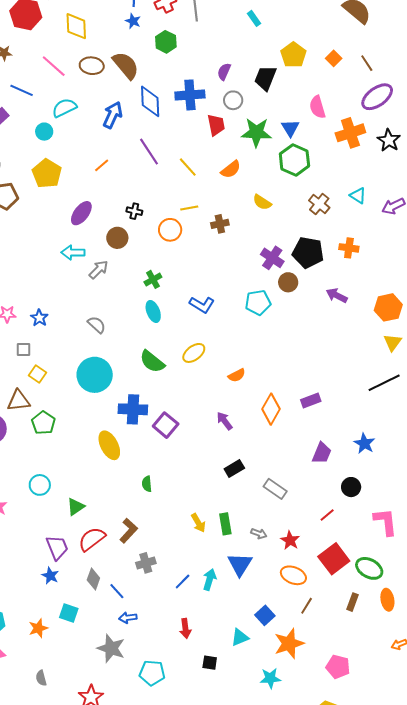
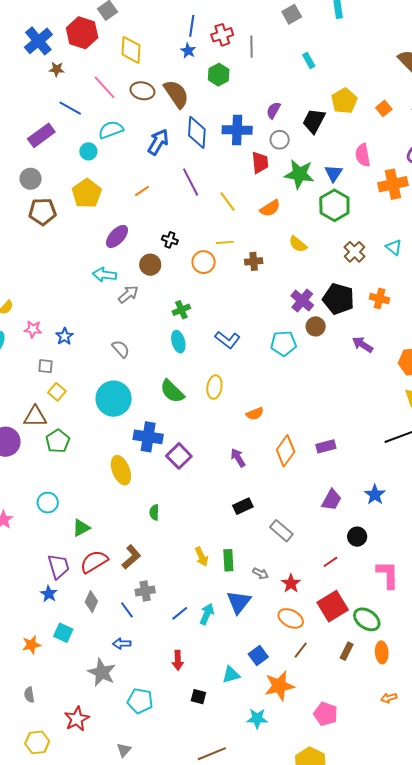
yellow ellipse: (194, 353) -> (214, 387), turned -50
blue line: (117, 591) -> (127, 610), moved

